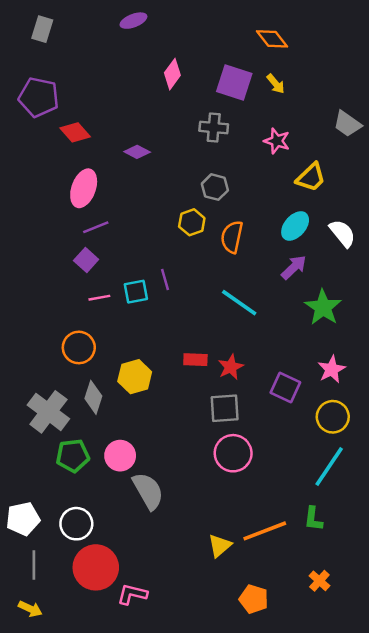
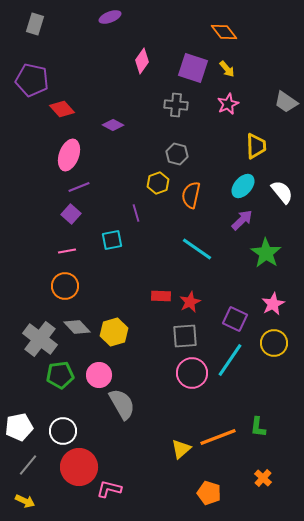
pink star: (277, 141) -> (228, 104), moved, turned 30
yellow trapezoid: (311, 177) -> (256, 146), turned -48
purple line: (165, 279) -> (136, 213), moved
pink line: (99, 298) -> (67, 251), moved
yellow hexagon: (135, 377) -> (114, 332), moved
gray diamond: (93, 397) -> (77, 327), turned -60
cyan line: (329, 467) -> (230, 360), moved
gray line: (34, 565) -> (28, 465), turned 40

